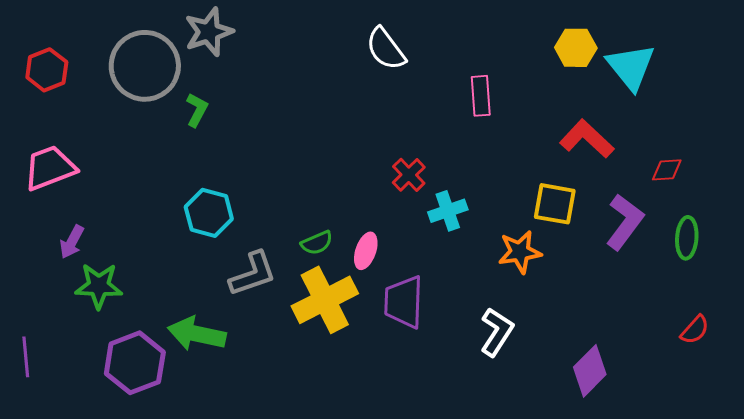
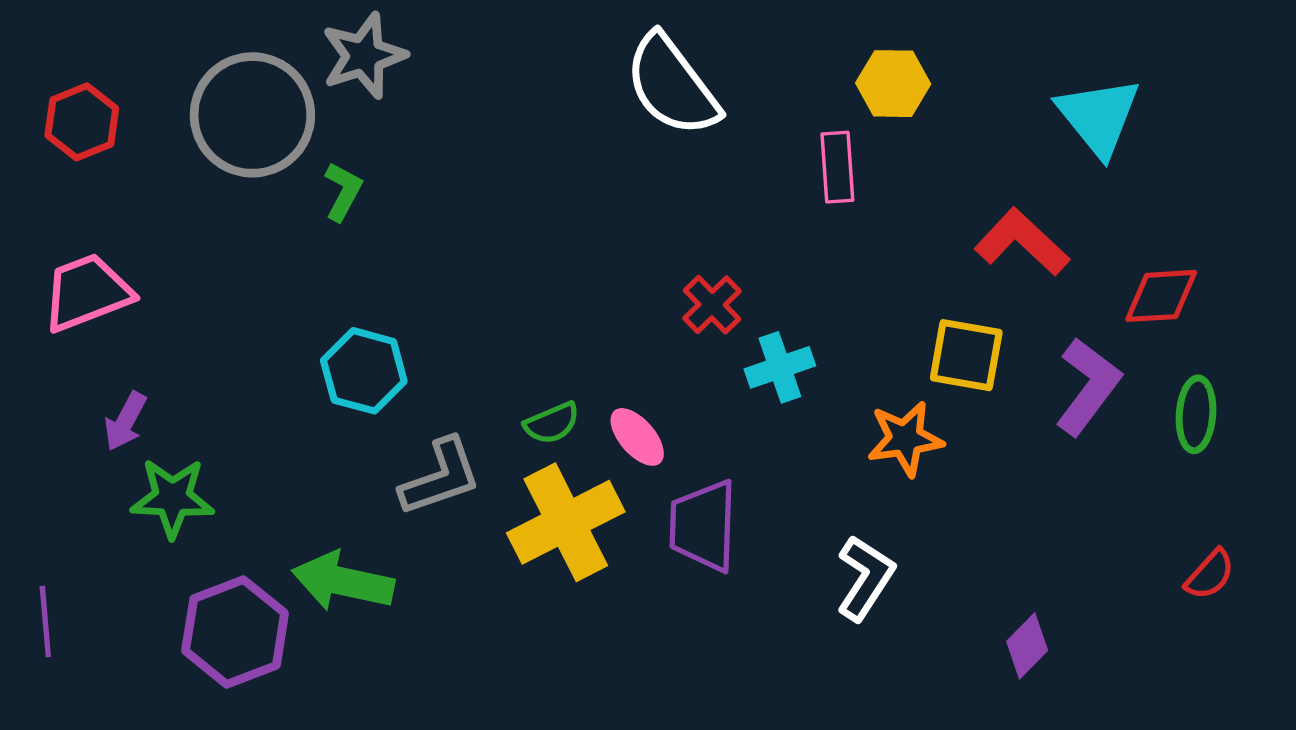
yellow hexagon: (576, 48) -> (893, 84), moved
white semicircle: (386, 49) -> (672, 85), size x1.4
red diamond: (667, 170) -> (1161, 296), size x1.4
pink ellipse: (366, 251) -> (637, 437), turned -60
purple diamond: (590, 371) -> (1027, 646), size x0.7

